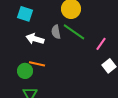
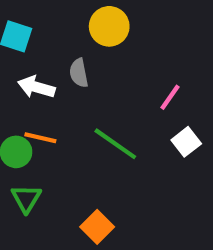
green line: (74, 32) -> (115, 144), moved

